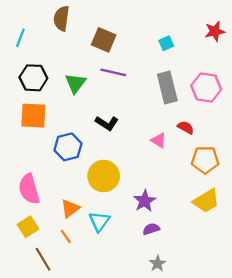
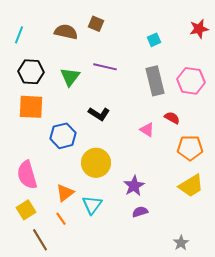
brown semicircle: (61, 18) -> (66, 32), moved, turned 95
brown square: (104, 40) -> (96, 24), moved, size x0.7
gray star: (158, 264) -> (181, 243), moved

